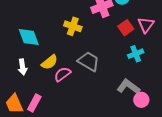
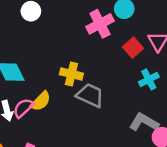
yellow cross: (73, 26) -> (71, 74), moved
pink semicircle: (62, 74) -> (23, 108), moved

